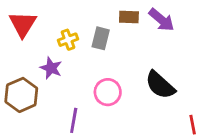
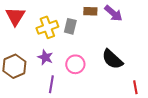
yellow cross: (68, 40) -> (47, 27), size x1.5
purple star: (51, 68) -> (45, 57), moved

